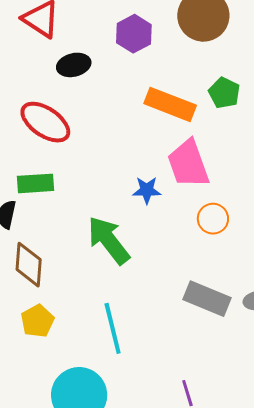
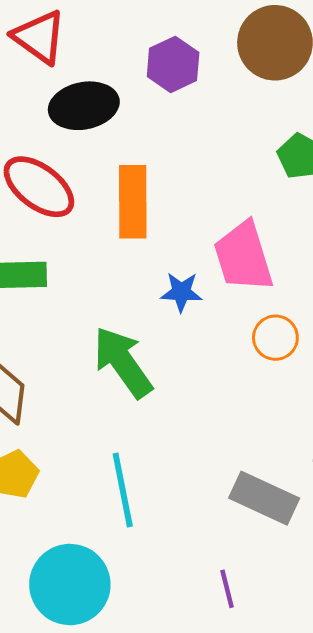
black ellipse: (74, 65) -> (84, 106), size x1.4
orange rectangle: (170, 104) -> (133, 202), moved, turned 66
gray rectangle: (207, 299) -> (264, 498), moved

